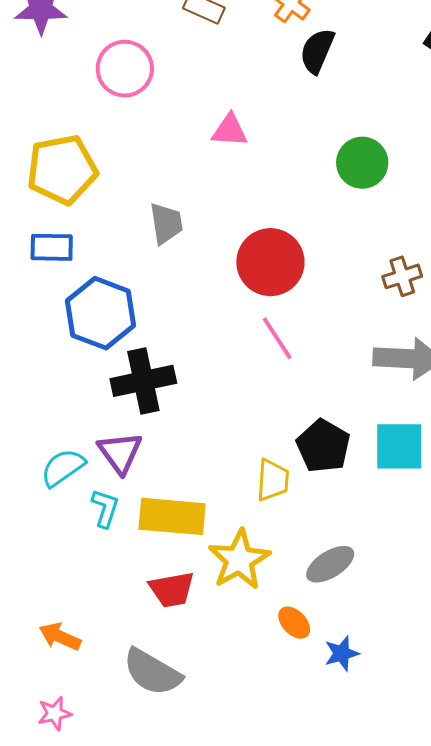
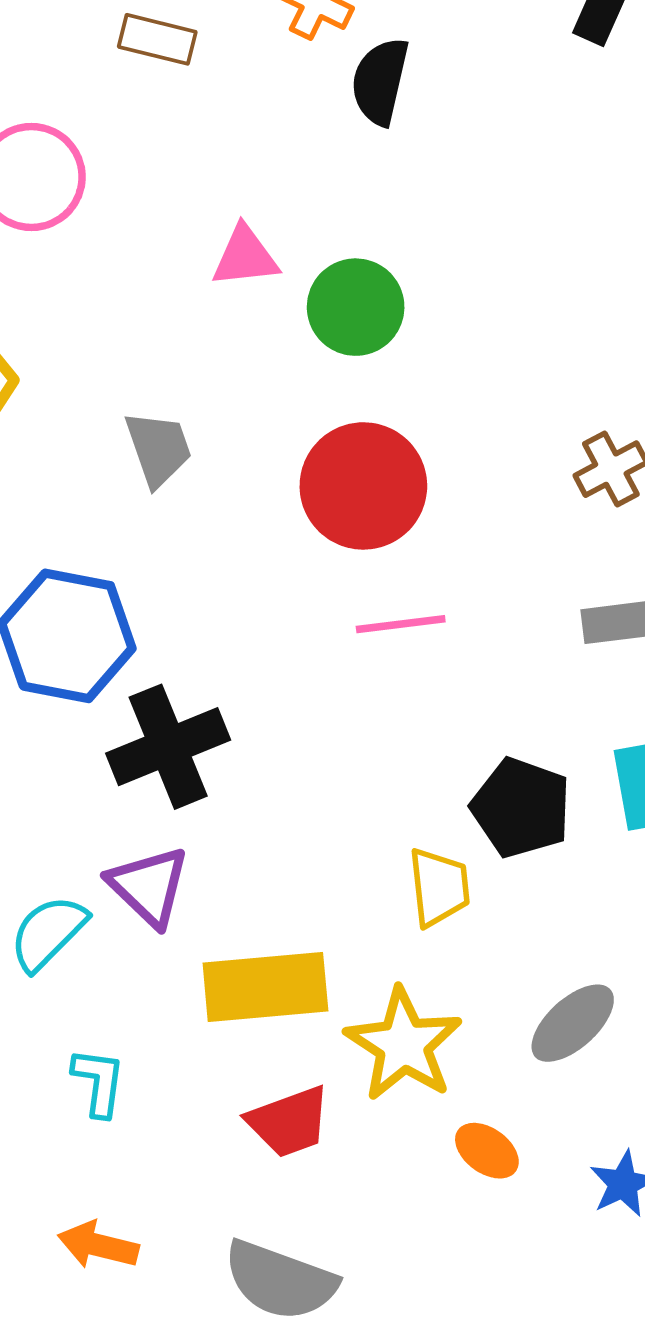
green circle: (362, 163) -> (356, 307), moved
pink line: (277, 338) -> (401, 624), turned -54
cyan L-shape: (105, 508) -> (99, 1082), moved
orange ellipse: (294, 623) -> (487, 1151), moved

